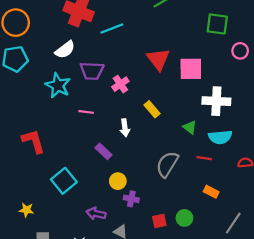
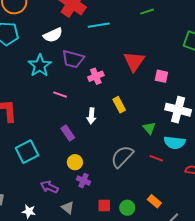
pink square: (191, 69) -> (161, 76), size x0.6
orange rectangle: (211, 192) -> (154, 201), moved

